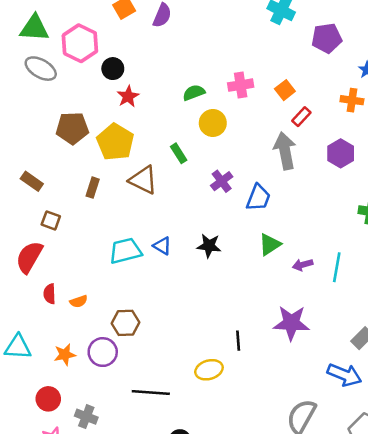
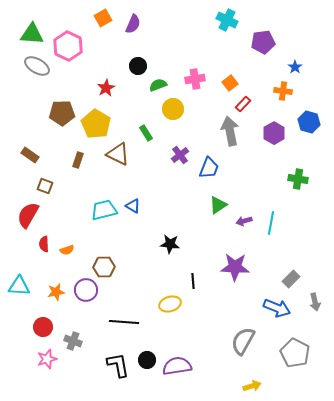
black circle: (113, 69) -> (138, 66), moved
black star: (209, 246) -> (170, 244), moved

